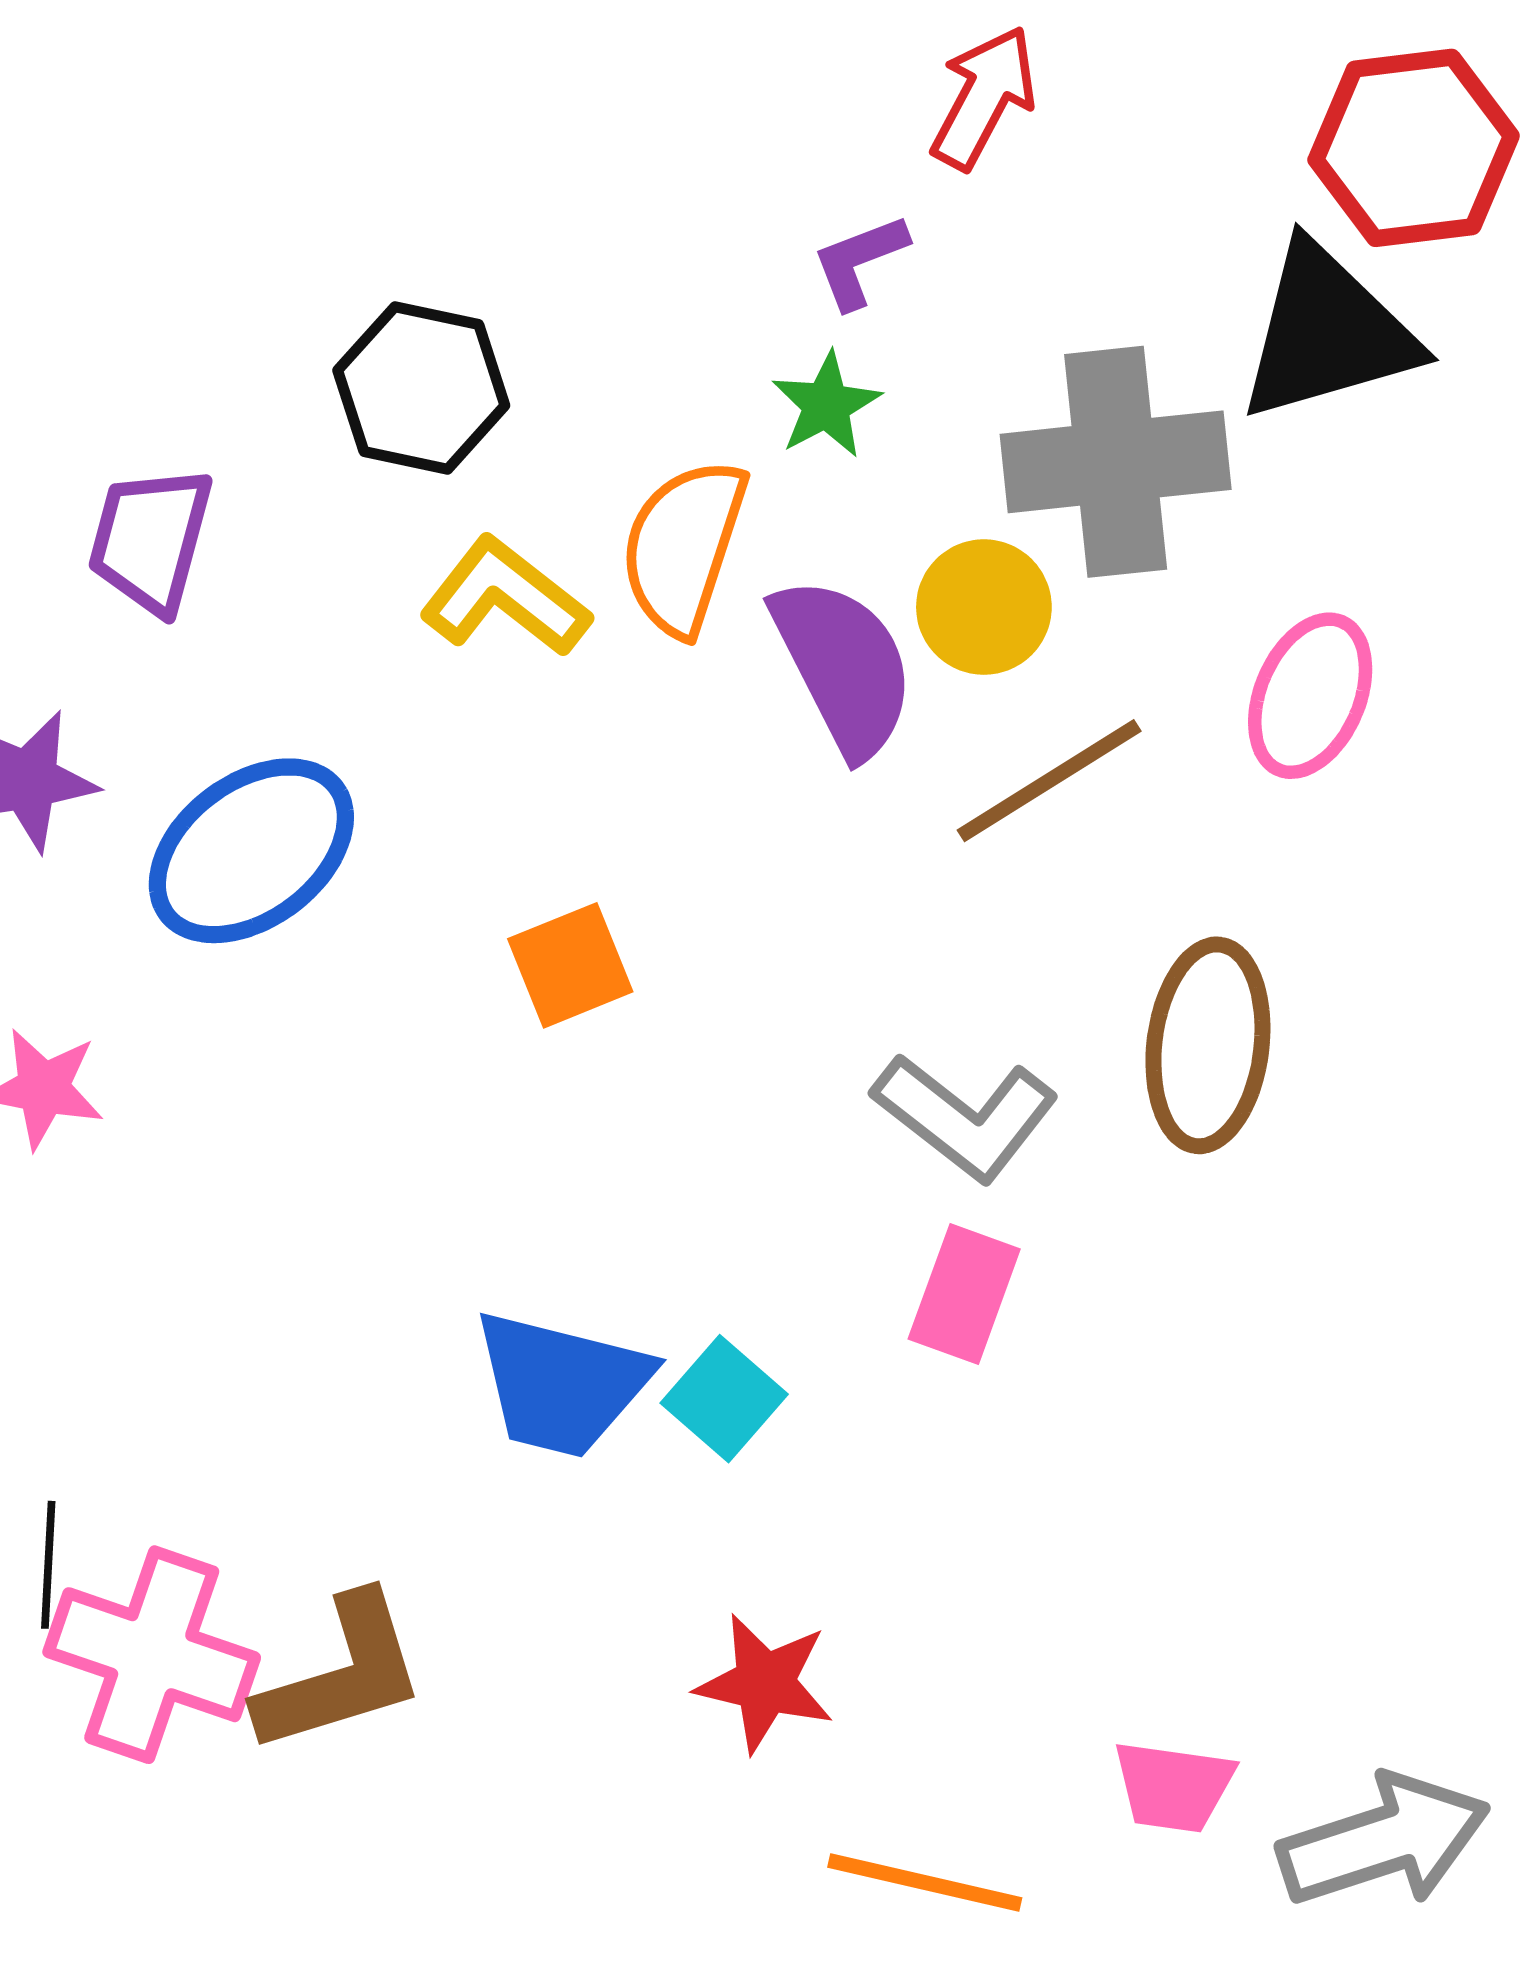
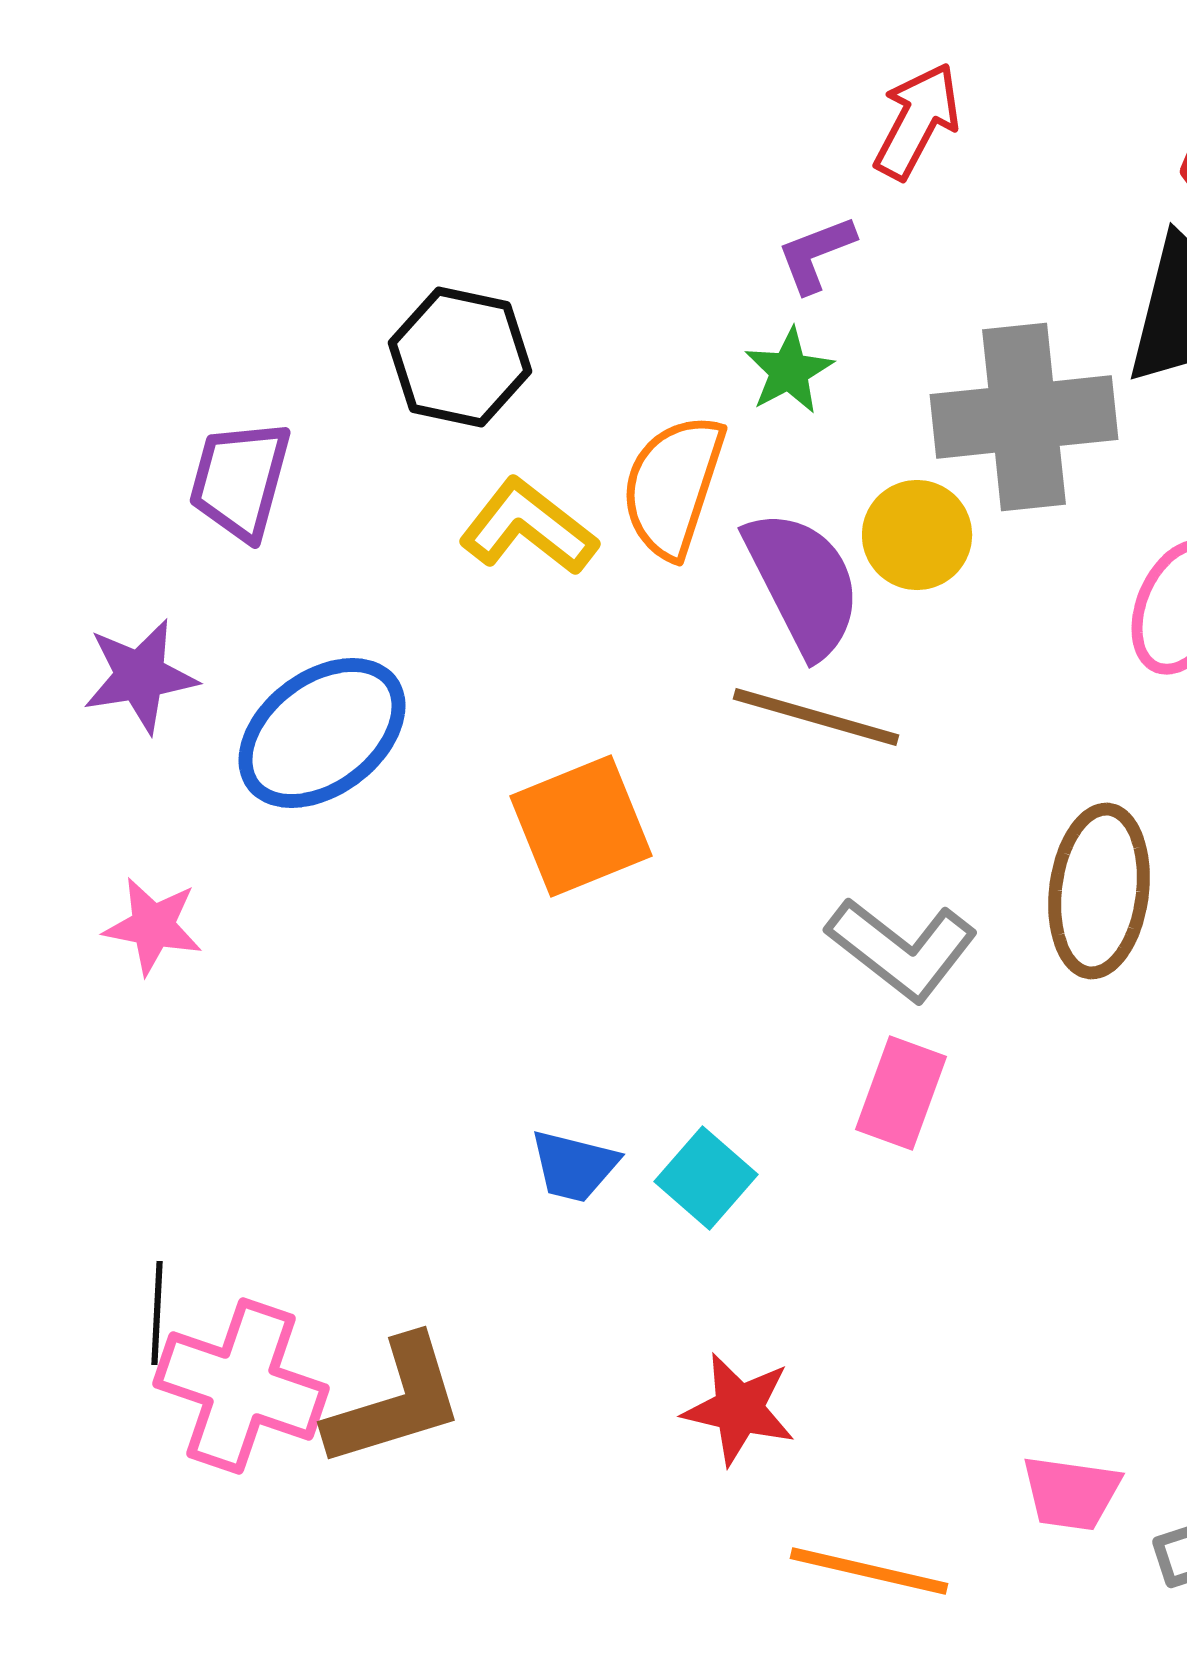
brown line: (1049, 781) -> (816, 717), moved, turned 48
orange square: (570, 965) -> (581, 826), size x1.4
blue trapezoid: (562, 1384) -> (574, 1166), size x0.6

